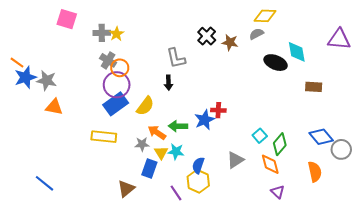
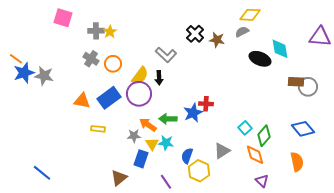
gray L-shape: (176, 58) -> (166, 55), turned -35
gray cross: (108, 60) -> (91, 59), moved
purple circle: (117, 85) -> (139, 94), moved
yellow semicircle: (145, 106) -> (140, 76), moved
orange triangle: (54, 107) -> (82, 101), moved
yellow rectangle: (104, 137) -> (98, 129), size x0.6
gray circle: (341, 149) -> (308, 87), moved
yellow hexagon: (198, 181) -> (199, 171), moved

